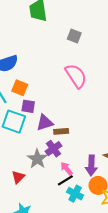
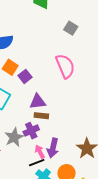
purple square: (28, 106) -> (25, 76), moved, turned 32
purple triangle: (45, 123) -> (38, 102), moved
purple arrow: (91, 165) -> (53, 148), moved

